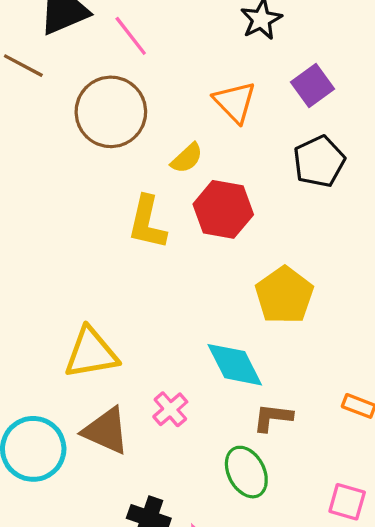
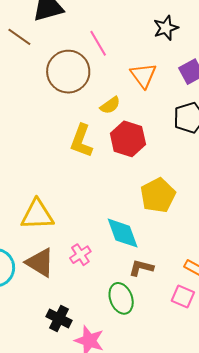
pink line: (131, 36) -> (98, 43), moved
pink square: (347, 502) -> (183, 296), moved

